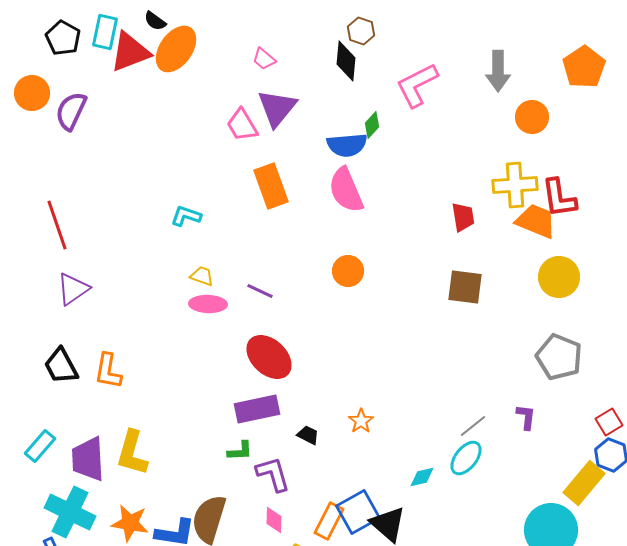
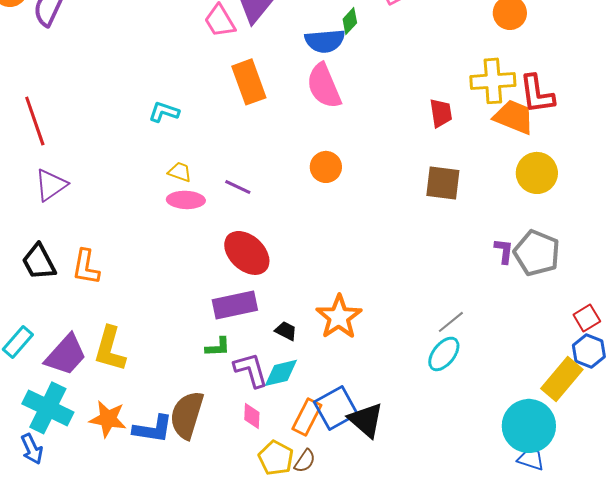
purple L-shape: (526, 417) -> (504, 251), moved
orange star: (361, 421) -> (339, 317), size x1.8
purple trapezoid: (88, 459) -> (66, 355), turned -135
cyan diamond: (422, 477) -> (281, 373), moved, size x1.4

